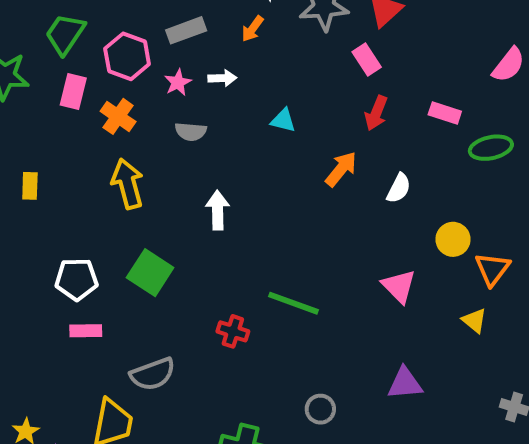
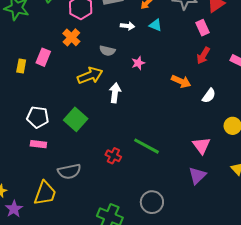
pink star: (178, 82) -> (138, 63), moved
pink rectangle: (73, 91) -> (43, 57), moved
cyan triangle: (283, 120) -> (156, 25), moved
orange arrow: (341, 169) -> (181, 81), turned 66
yellow arrow: (128, 184) -> (90, 76), moved, turned 75
purple triangle: (405, 383) -> (197, 176), moved, turned -48
gray circle: (320, 409) -> (152, 202), size x1.5

